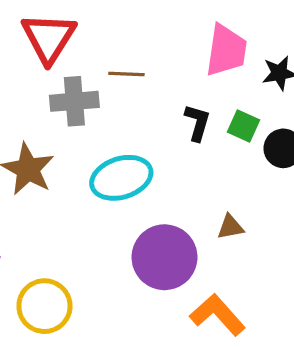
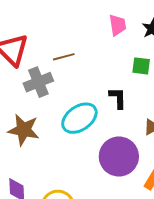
pink trapezoid: (226, 50) -> (118, 25), size x0.7
black L-shape: (197, 123) -> (118, 98), moved

